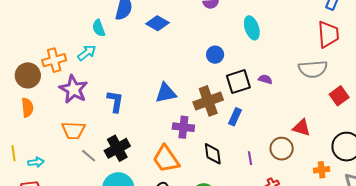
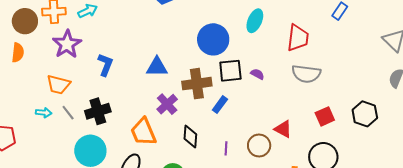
cyan ellipse: (252, 28) -> (255, 21), turned 30
red trapezoid: (328, 34) -> (298, 38), moved
blue circle: (215, 55) -> (213, 39), size x1.8
red square: (339, 96) -> (325, 116), moved
purple cross: (183, 127) -> (167, 104), turned 30
cyan arrow: (36, 162) -> (44, 113), moved

